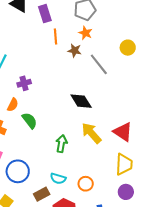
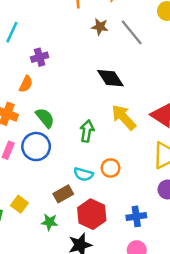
brown star: (75, 51) -> (100, 27), moved
green semicircle: (30, 121) -> (45, 118), moved
blue circle: (18, 171) -> (36, 147), moved
orange circle: (86, 184) -> (111, 168), moved

